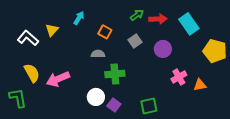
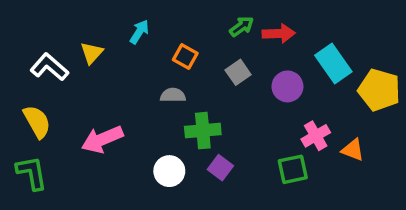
cyan rectangle: (189, 24) -> (333, 64), moved
yellow semicircle: (32, 73) -> (37, 122), moved
orange triangle: (200, 85) -> (353, 150), turned 32
purple square: (114, 105) -> (220, 168), moved
green square: (149, 106) -> (293, 169), moved

